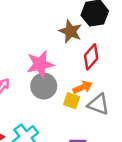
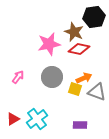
red diamond: (91, 57) -> (79, 49), moved, turned 60
pink star: (40, 64) -> (49, 44), moved

